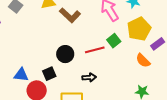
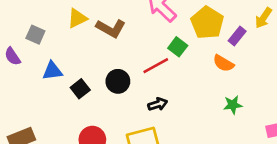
black square: (49, 74) -> (80, 89), moved
blue triangle: (21, 75) -> (52, 71), moved

